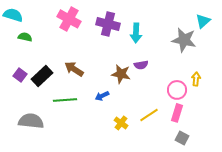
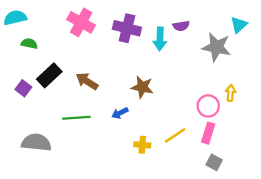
cyan semicircle: (13, 15) -> (15, 18), turned -30
purple semicircle: (141, 65) -> (181, 26), moved
black rectangle: (42, 76) -> (49, 75), moved
yellow cross: (121, 123) -> (142, 145), turned -32

